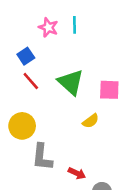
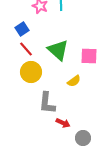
yellow circle: (22, 126) -> (31, 72), moved
gray L-shape: (42, 157) -> (47, 103), moved

